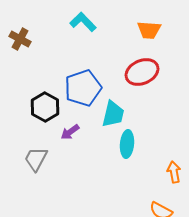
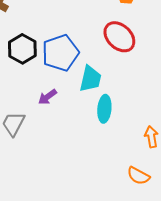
red ellipse: (142, 72) -> (119, 37), turned 68
black hexagon: (45, 107) -> (22, 49), moved

